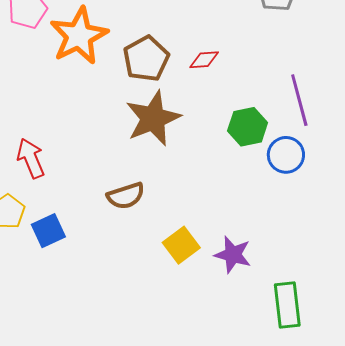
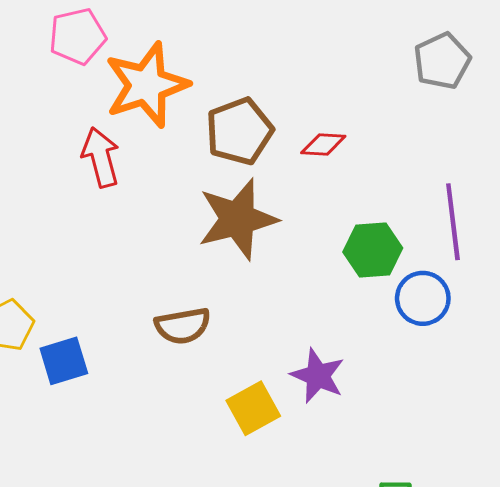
red arrow: (31, 158) -> (101, 157), moved
purple star: (233, 255) -> (318, 376), moved

